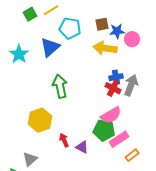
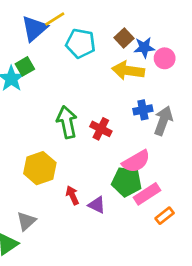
green square: (30, 14) -> (25, 66), moved
brown square: (102, 24) -> (124, 38), turned -32
blue triangle: (50, 47) -> (34, 28), moved
red cross: (113, 88) -> (101, 129), moved

